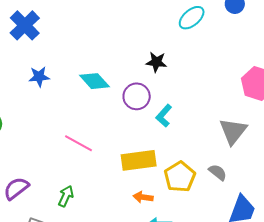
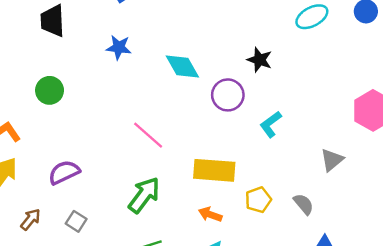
cyan L-shape: (164, 116) -> (271, 124), moved
gray triangle: (233, 131) -> (332, 160), size x0.7
yellow pentagon: (180, 177) -> (258, 200), size x0.7
green arrow: (66, 196) -> (144, 195), moved, size x1.5

